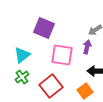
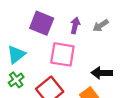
purple arrow: (87, 47) -> (75, 26), moved

